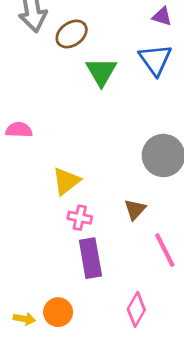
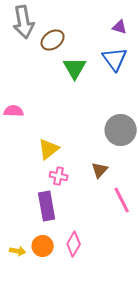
purple rectangle: (90, 258) -> (47, 206), moved
pink diamond: (136, 309) -> (74, 244), moved

